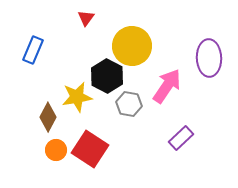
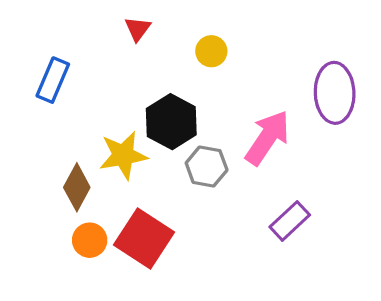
yellow circle: (132, 46) -> (211, 51), moved, size x0.5

